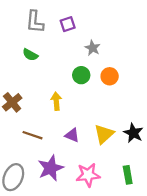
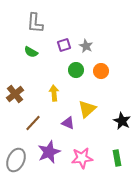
purple square: (68, 24) -> (64, 45), moved
yellow triangle: (104, 134) -> (87, 109), moved
brown line: (32, 135) -> (33, 123), turned -66

